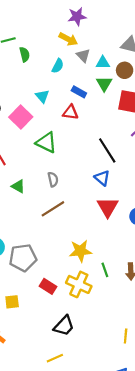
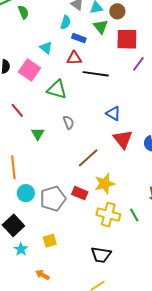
cyan semicircle: (58, 66) -> (66, 22), moved
black line: (107, 150) -> (96, 74), moved, turned -40
green triangle: (18, 186) -> (38, 134), turned 40
brown line: (53, 209) -> (88, 158), moved
green line: (105, 270) -> (134, 215), moved
red rectangle: (48, 286) -> (80, 193), moved
black trapezoid: (64, 326) -> (101, 255), turned 65

